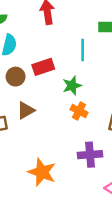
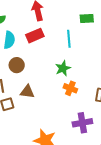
red rectangle: (43, 67) -> (35, 36), moved
brown triangle: (26, 110) -> (27, 92), turned 42

